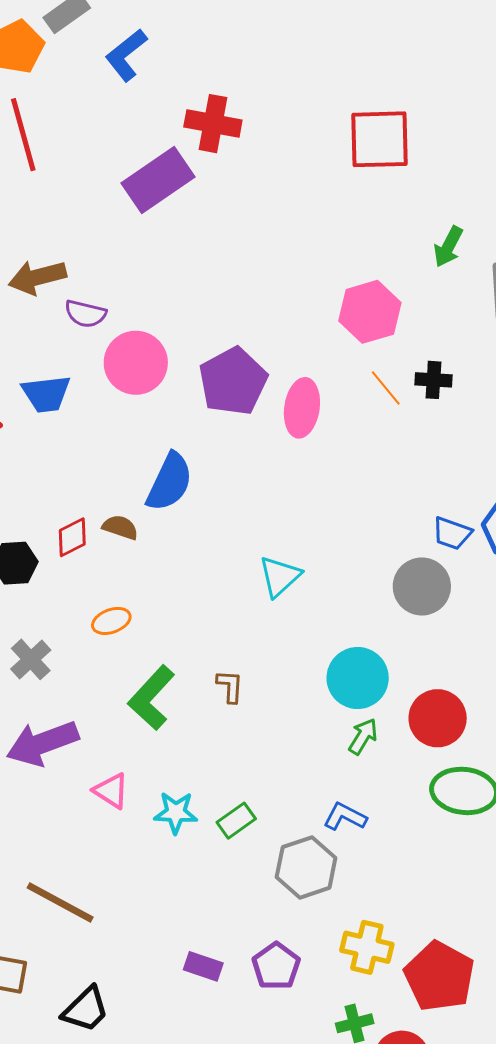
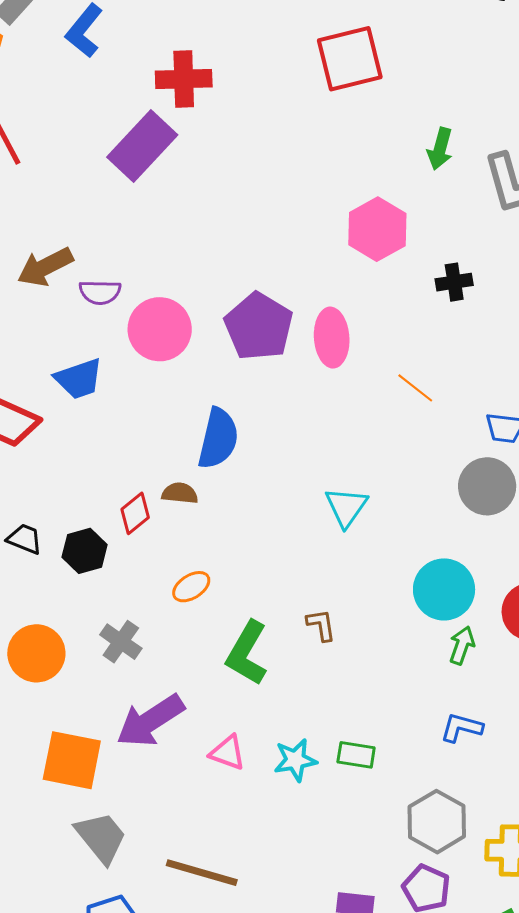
orange line: (386, 388) -> (415, 388), moved
green rectangle: (236, 821) -> (356, 755), turned 57
gray hexagon: (306, 867) -> (437, 822), moved

